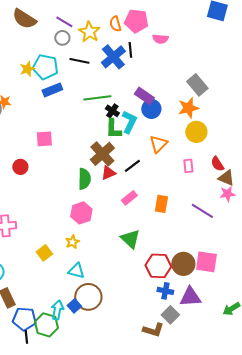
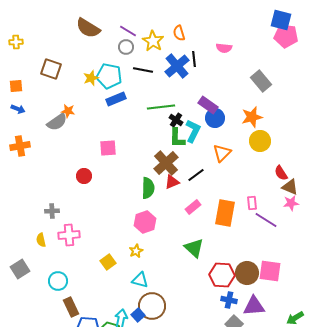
pink pentagon: (136, 21) -> (286, 36), moved
gray rectangle: (197, 85) -> (261, 81), moved
pink rectangle: (188, 166) -> (252, 203), moved
orange rectangle: (161, 204) -> (225, 213), size x1.5

